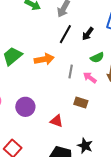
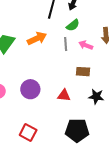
green semicircle: (97, 58) -> (73, 25), moved
black star: (85, 146) -> (96, 97), moved

